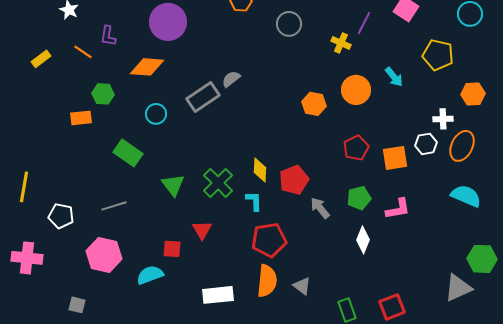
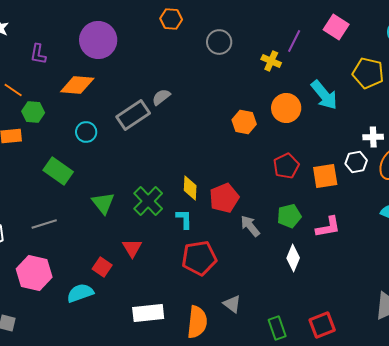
orange line: (83, 52) -> (13, 90), moved
cyan arrow: (394, 77) -> (324, 95), size x1.5
red square: (172, 249) -> (102, 267), turned 30
orange semicircle: (267, 281) -> (197, 322), moved

